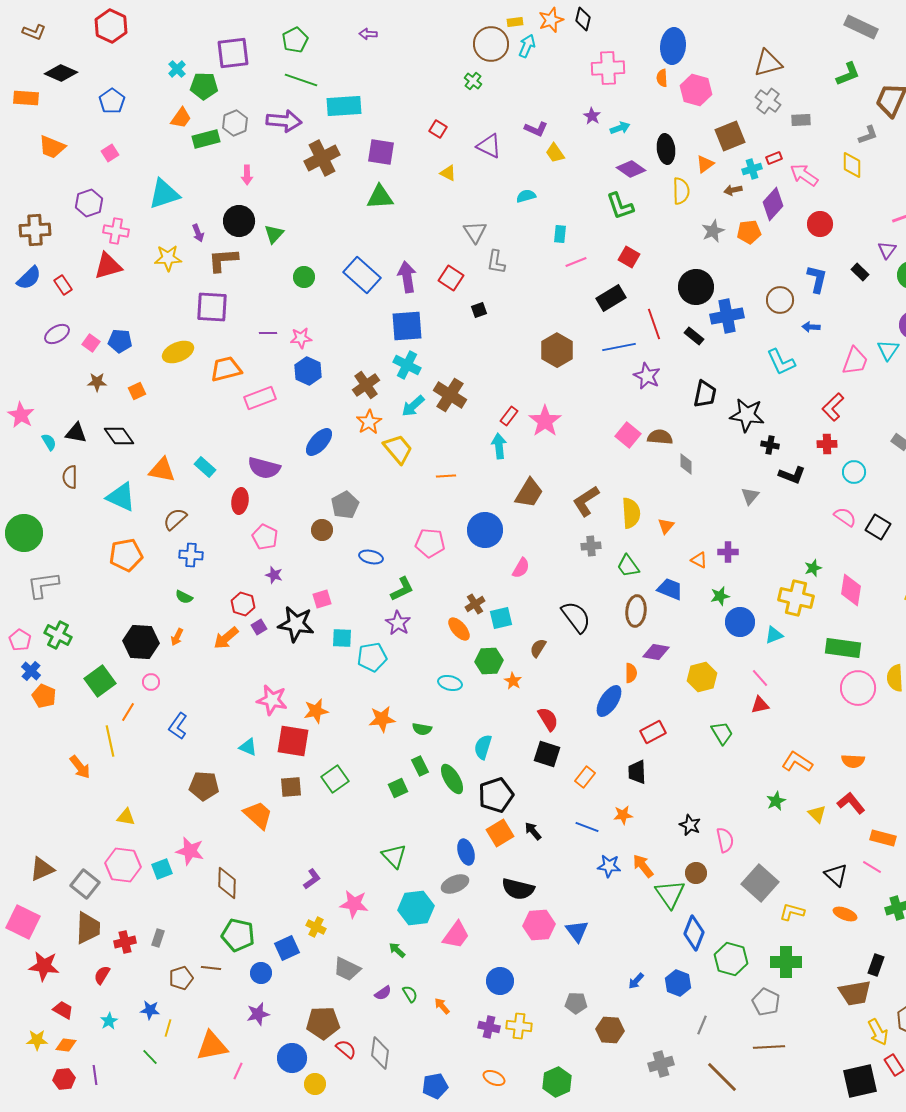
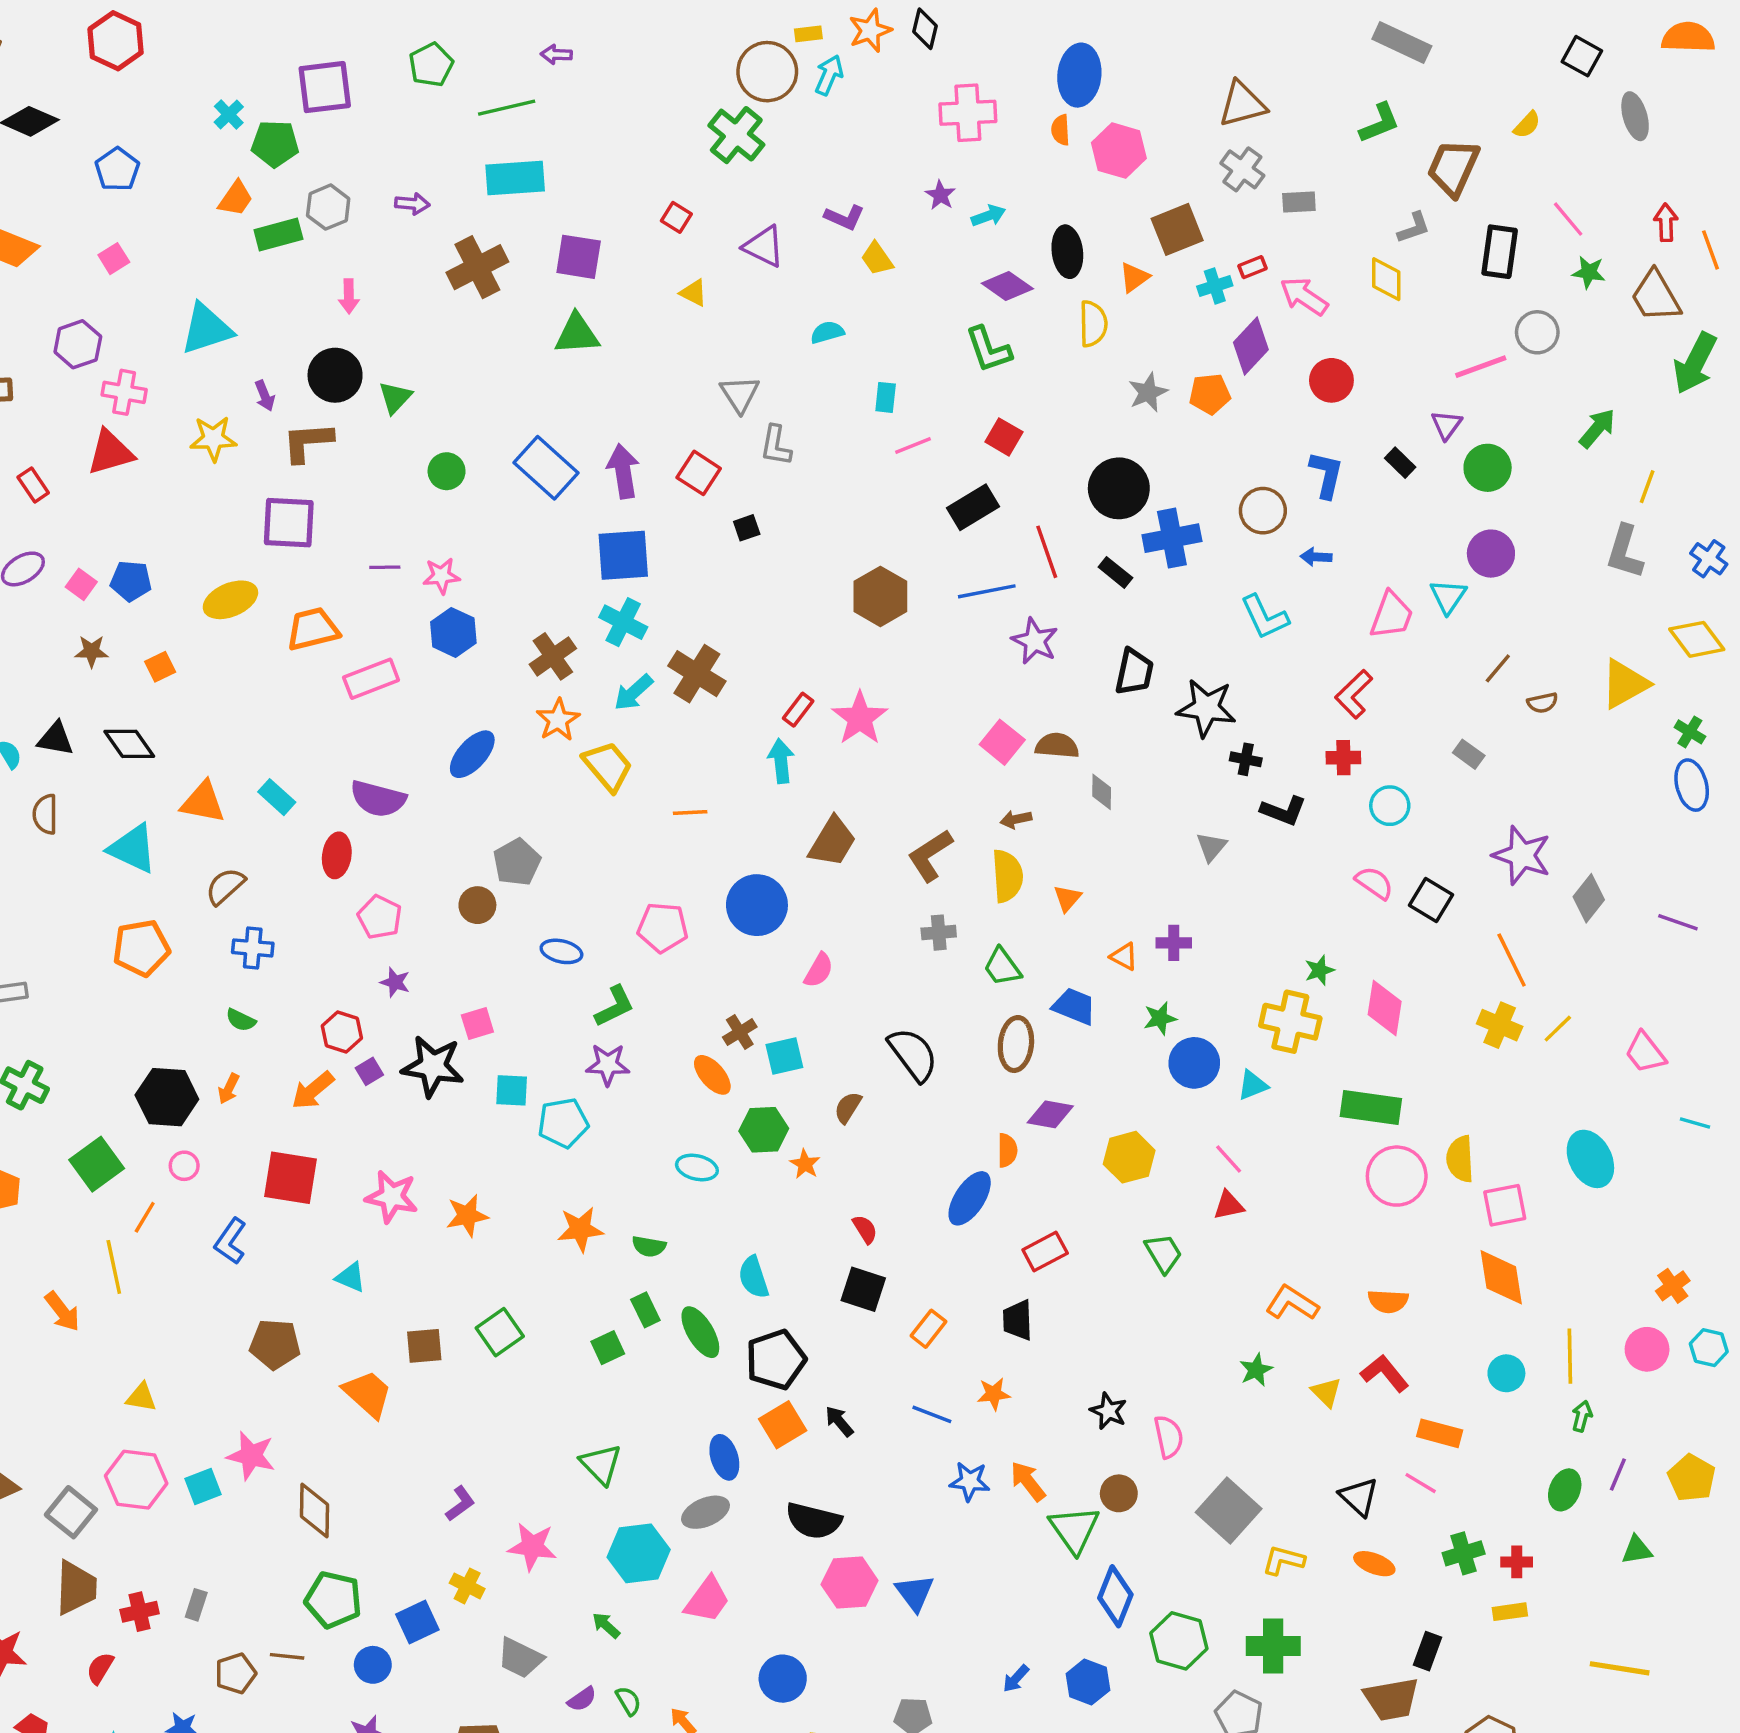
green line: (301, 80) -> (507, 108), moved, turned -32
green cross: (473, 81) -> (736, 135), size x1.8
purple arrow: (284, 121) -> (412, 204), size x0.6
brown arrow: (733, 190) -> (1016, 819), moved
purple star: (398, 623) -> (608, 1065), turned -30
red semicircle: (548, 719) -> (865, 1229), size x0.7
red square: (293, 741) -> (290, 1178), moved
cyan semicircle: (483, 747) -> (754, 1277), turned -35

